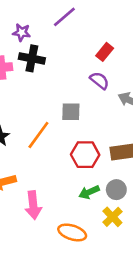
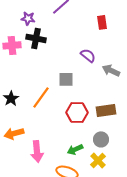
red rectangle: (105, 52) -> (102, 22), moved, turned -48
green arrow: (89, 192) -> (75, 149), moved

